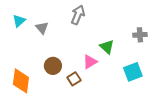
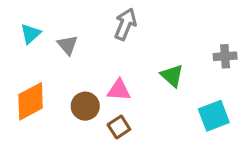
pink triangle: (90, 62) -> (119, 90), moved, turned 35
orange diamond: (21, 81) -> (31, 101), moved, turned 55

